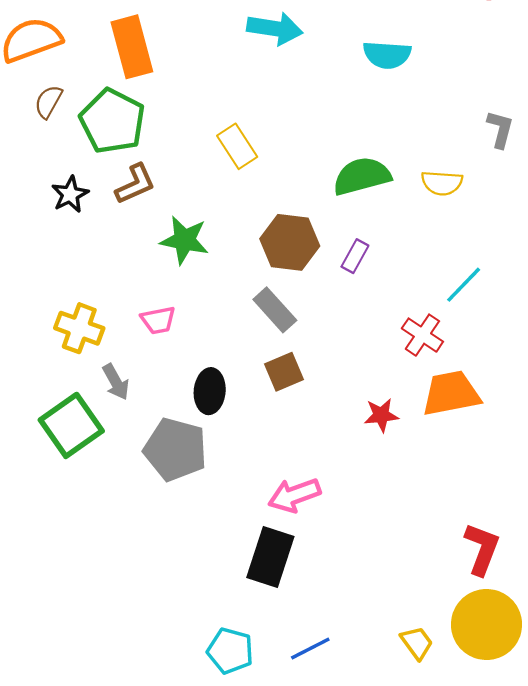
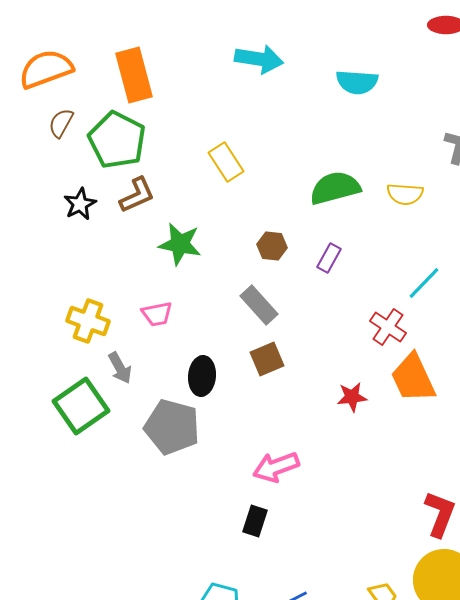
brown hexagon: (290, 242) -> (272, 246), size x0.6
orange trapezoid: (451, 393) -> (413, 378), turned -104
black rectangle: (270, 557) -> (255, 521), size x0.6

